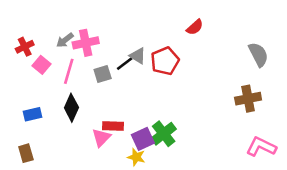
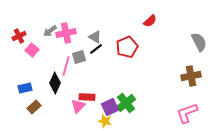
gray triangle: (138, 56) -> (95, 37), moved
pink line: (69, 71) -> (66, 66), moved
pink L-shape: (261, 147) -> (187, 113), moved, turned -45
brown rectangle: (26, 153) -> (34, 107), moved, turned 64

